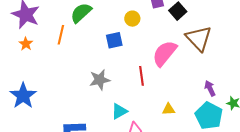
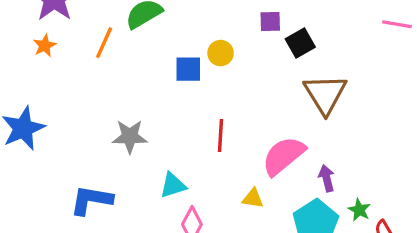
yellow circle: (132, 19) -> (221, 53), moved
pink semicircle: (165, 53) -> (283, 156), moved
gray star: (100, 80) -> (130, 137), moved

